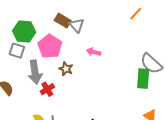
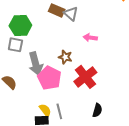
pink pentagon: (50, 46) -> (49, 78), moved
red cross: (47, 89) -> (85, 77), moved, size x1.6

